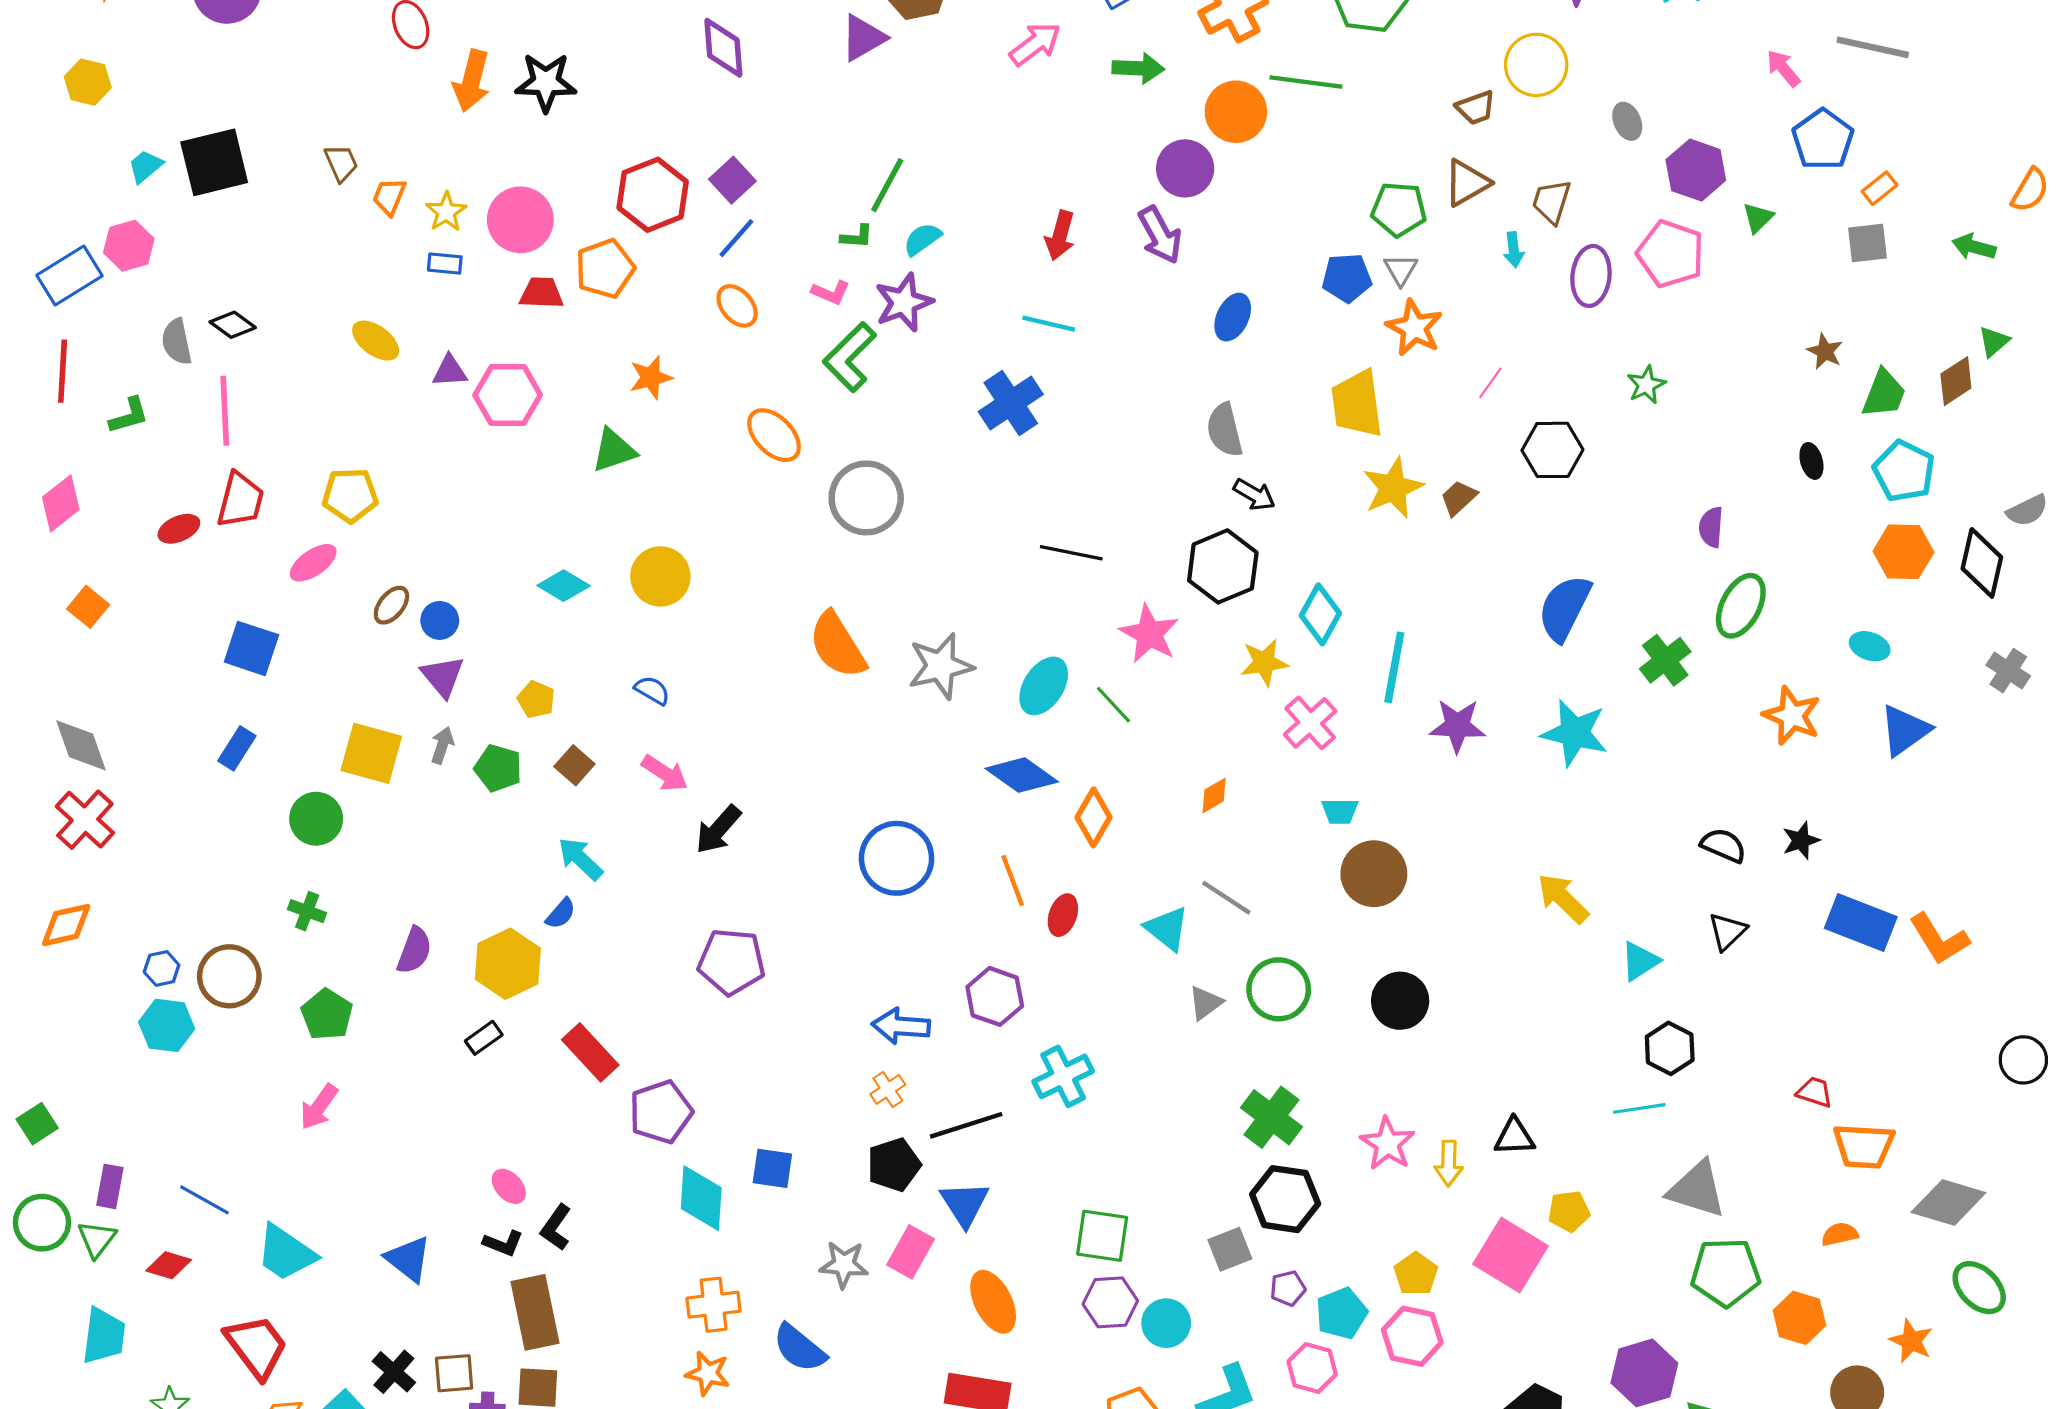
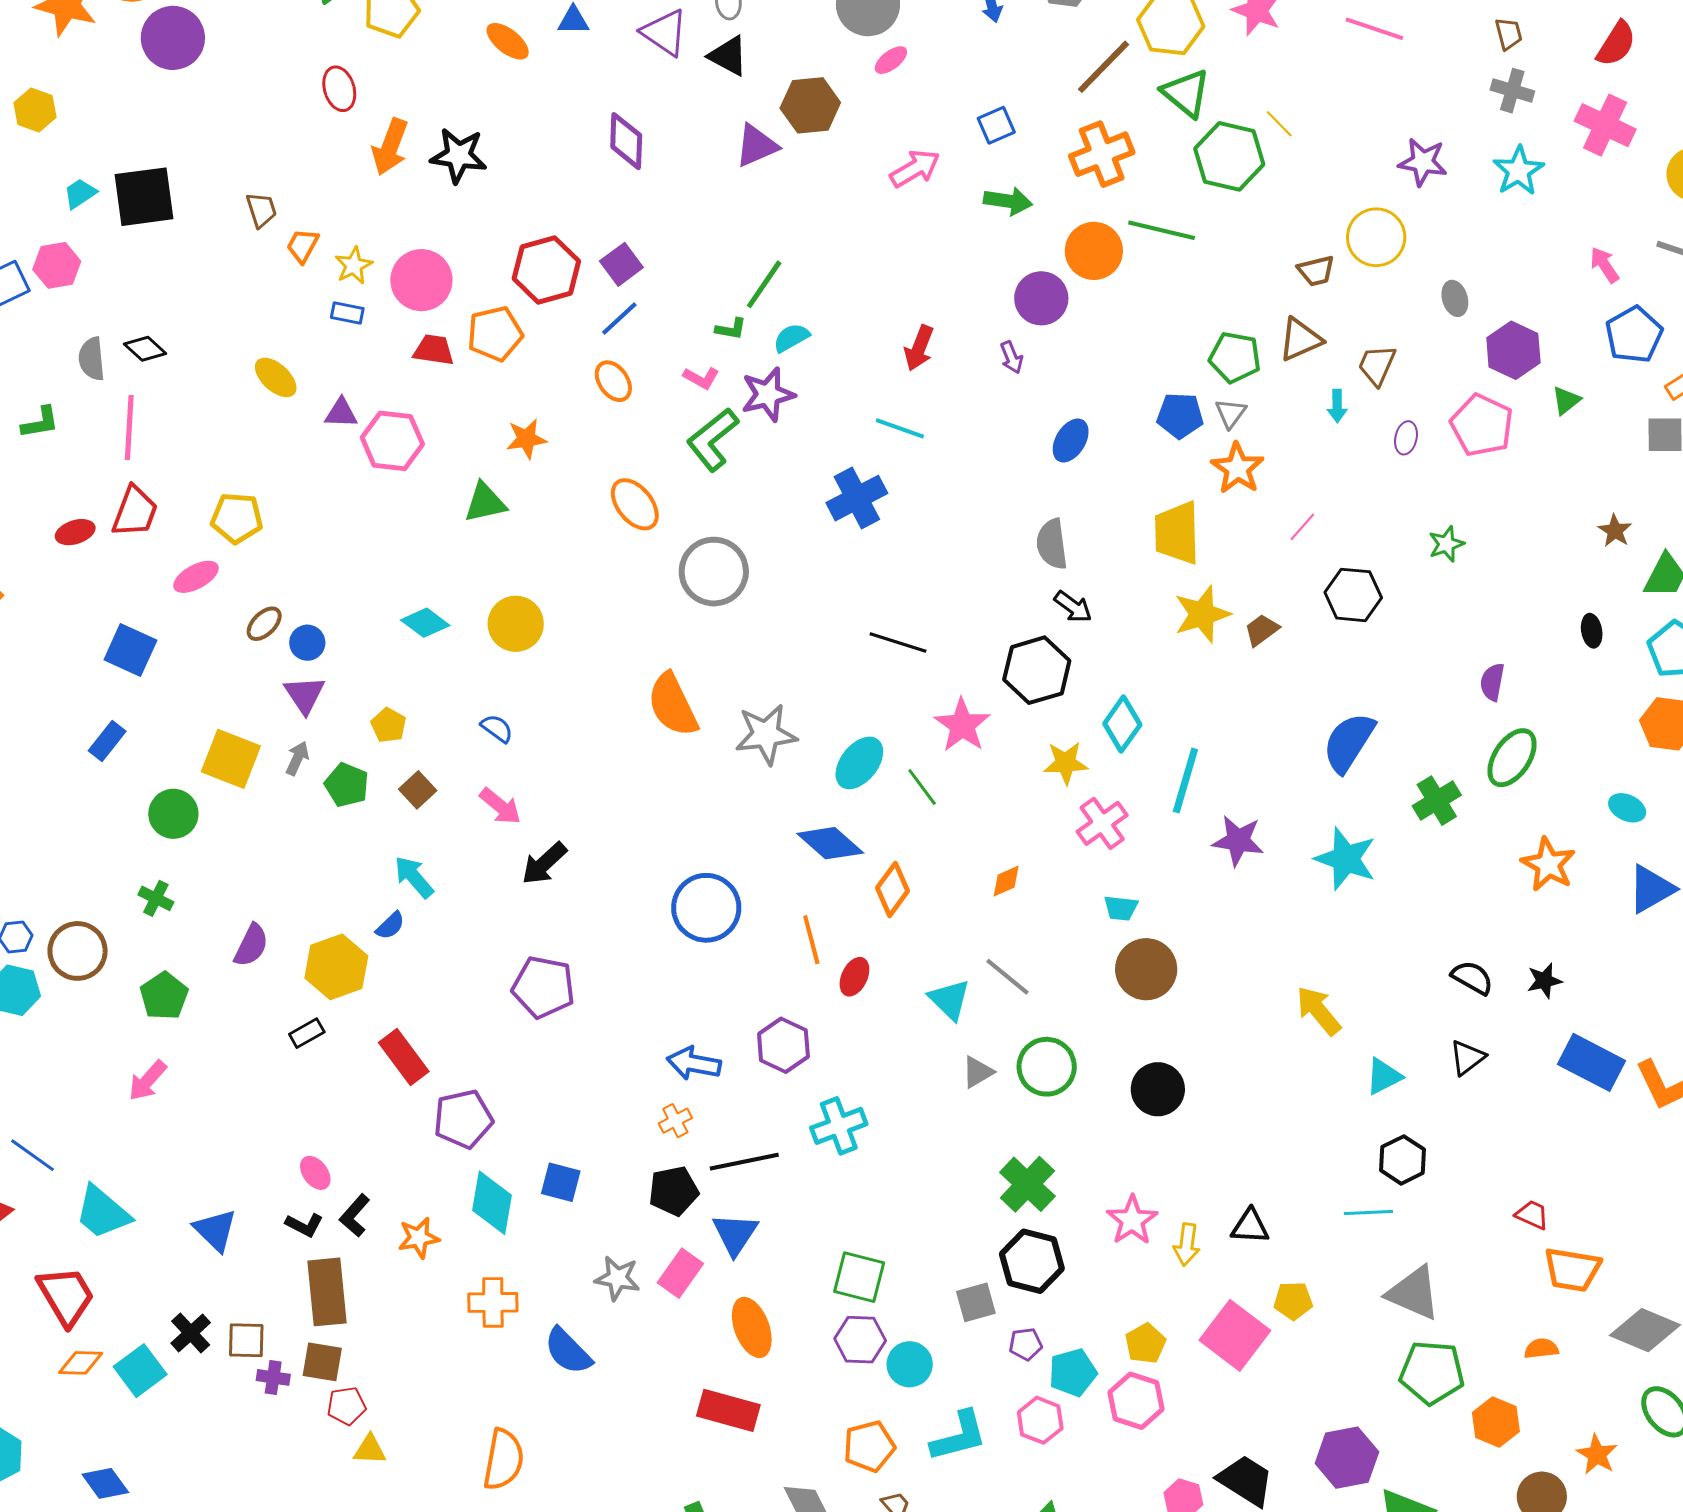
purple arrow: (1160, 235) -> (1012, 357), size x0.6
purple ellipse: (1591, 276) -> (1406, 438), size x0.6
orange star: (708, 1373) -> (419, 1238), moved, turned -30

